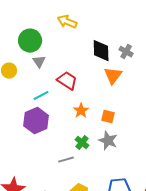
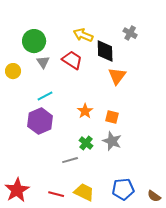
yellow arrow: (67, 22) -> (83, 35), moved
gray cross: (126, 52) -> (130, 33), moved
red trapezoid: (67, 81) -> (72, 60), moved

